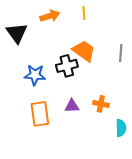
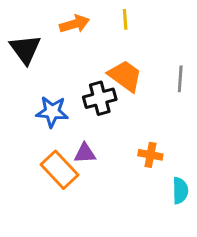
purple triangle: (72, 106) -> (85, 153), moved
orange rectangle: (40, 114) -> (60, 170), turned -35

